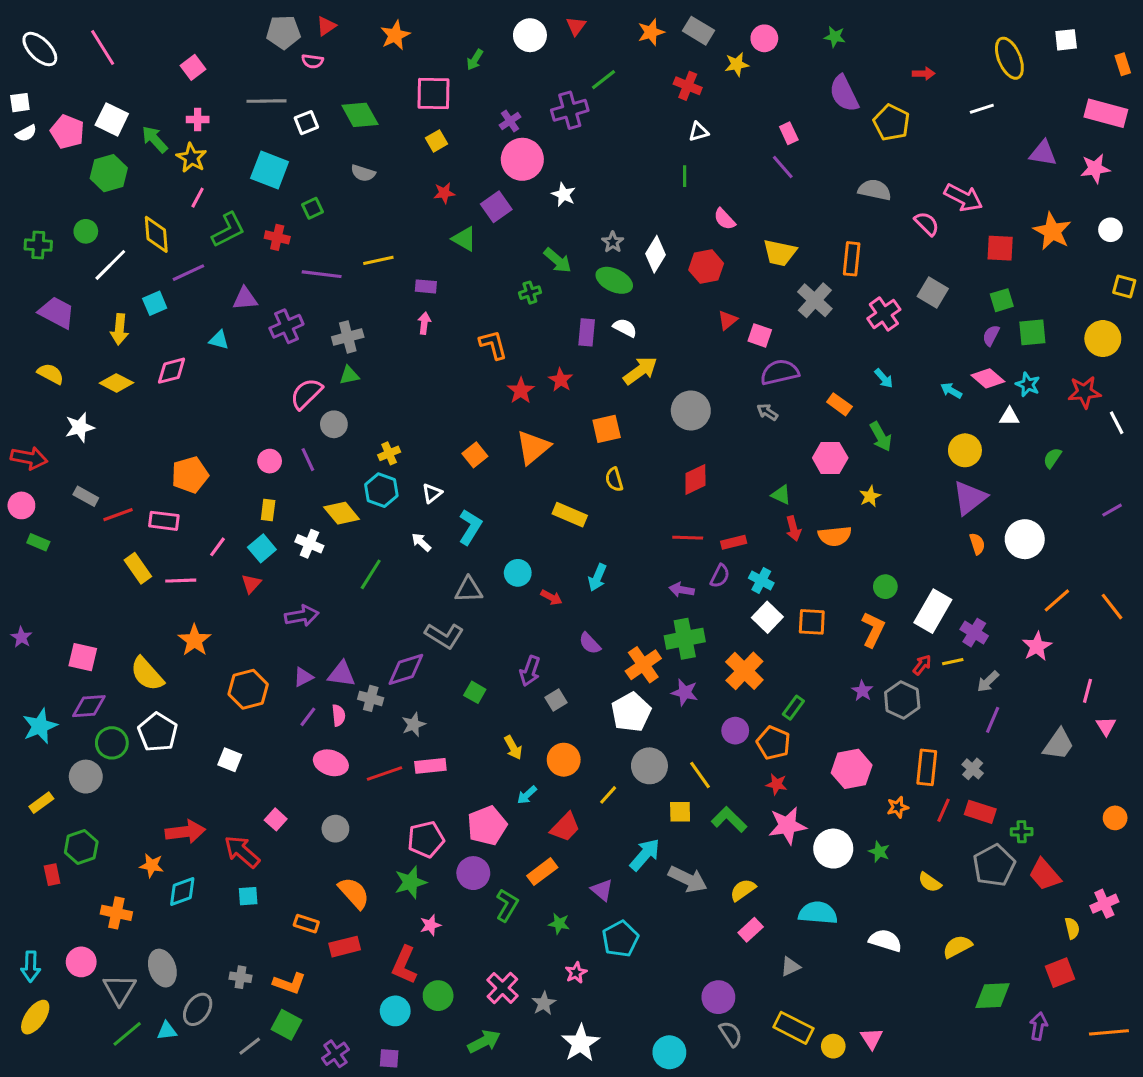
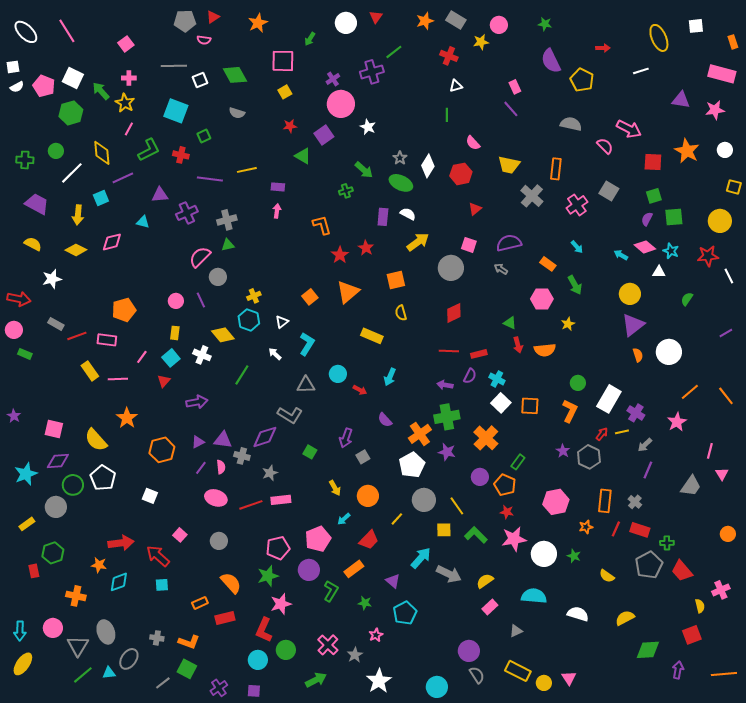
pink square: (760, 335) -> (469, 245), moved
orange rectangle: (306, 924) -> (200, 603), turned -42
pink star: (430, 925) -> (281, 604), size x1.5

